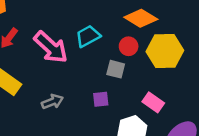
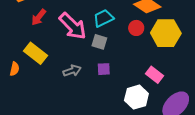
gray square: (116, 69) -> (99, 42), moved
purple square: (101, 99) -> (104, 69), moved

